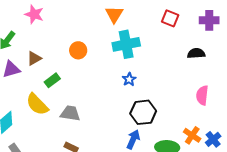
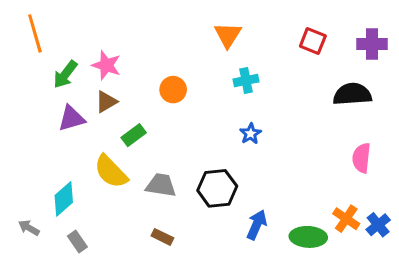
pink star: (34, 14) -> (106, 65), moved
cyan cross: (126, 44) -> (246, 80), size x0.6
black semicircle: (196, 53) -> (352, 94), size x1.4
black hexagon: (143, 112) -> (217, 188), moved

